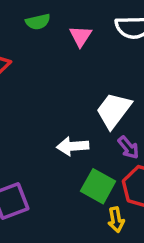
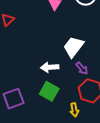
green square: (98, 186) -> (49, 91), moved

